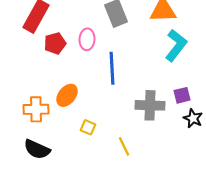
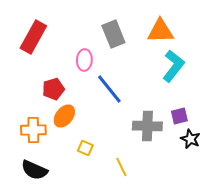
red pentagon: (55, 43) -> (53, 89), moved
blue line: (112, 68) -> (109, 89), turned -36

